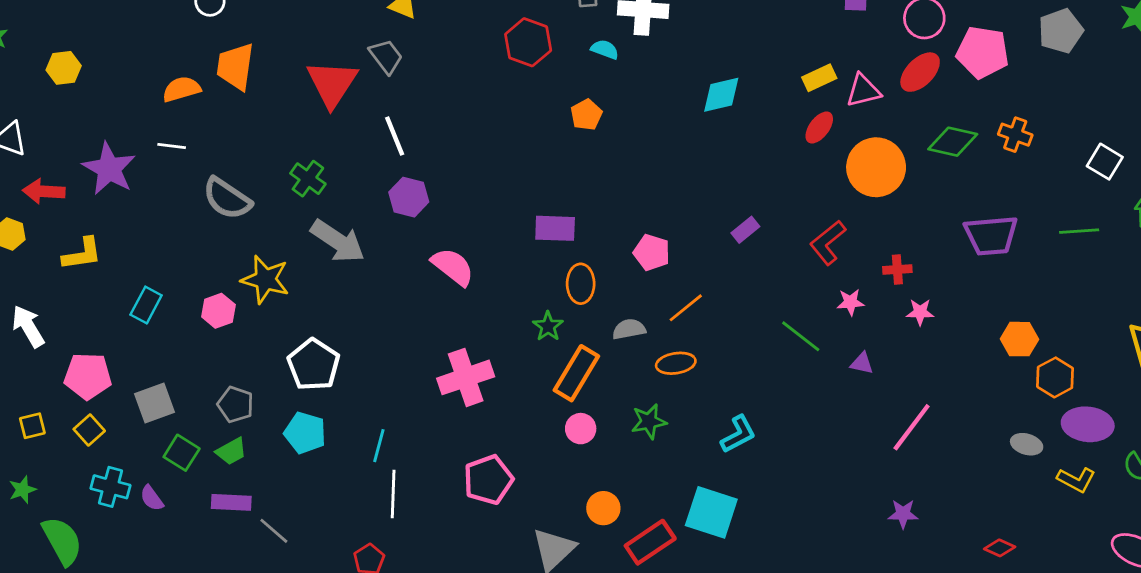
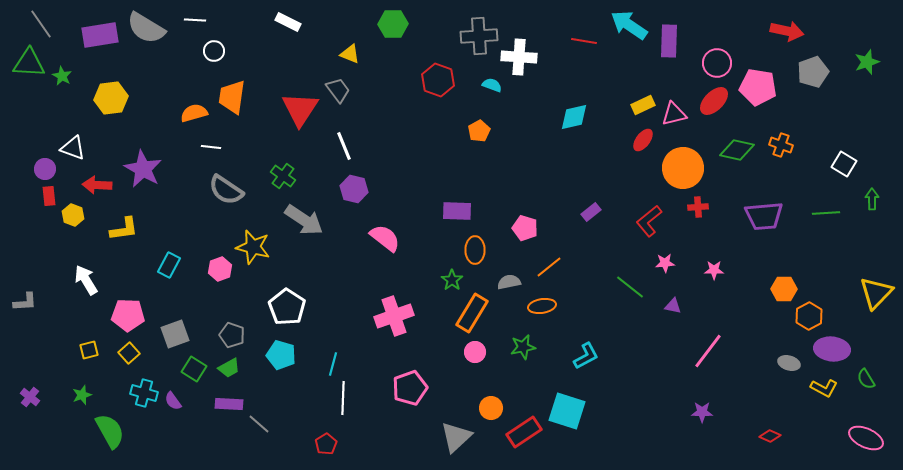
yellow hexagon: (64, 68) -> (111, 98), size x1.4
white line: (172, 146) -> (211, 147), moved
red cross: (897, 270) -> (698, 207), moved

